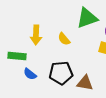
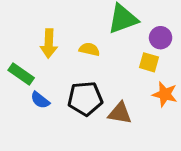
yellow semicircle: (64, 39) -> (89, 49), turned 144
green rectangle: (17, 56) -> (21, 74), turned 30

